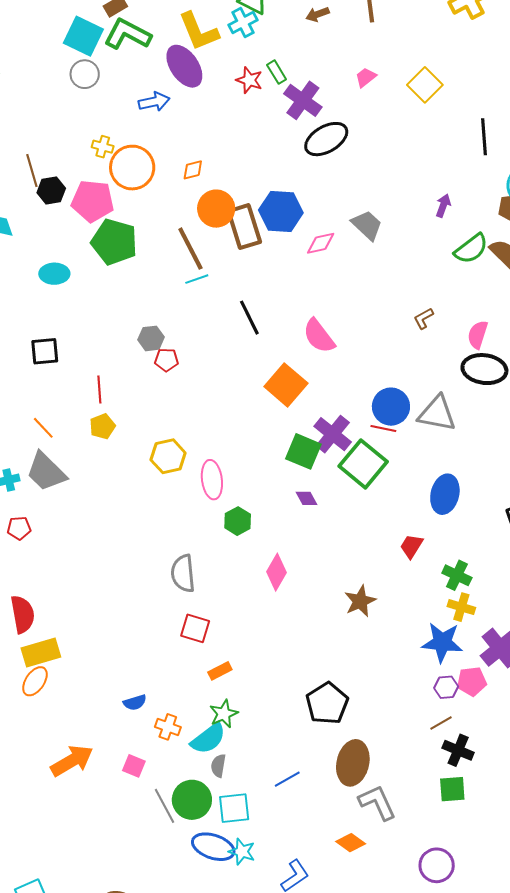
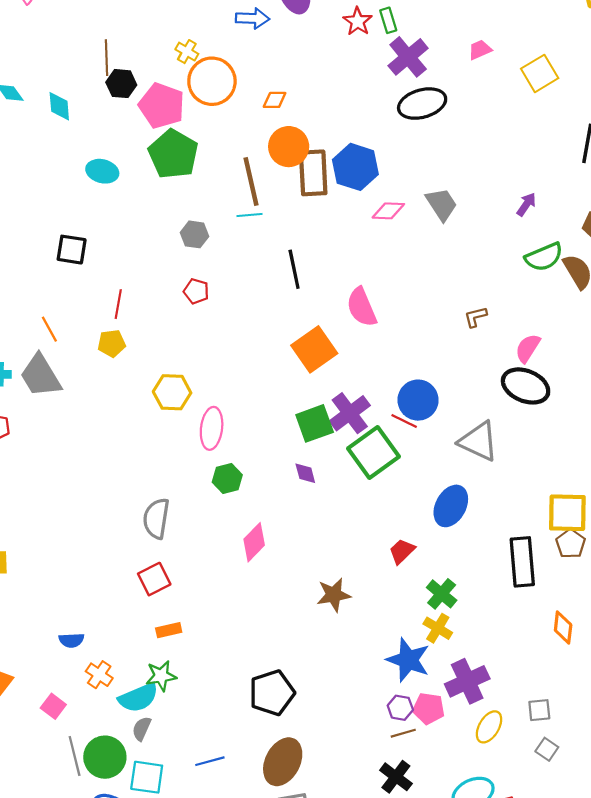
gray hexagon: (151, 338) -> (195, 234), moved
gray triangle: (437, 414) -> (479, 441), moved
green square: (303, 451) -> (315, 423), turned 33
red square: (195, 628) -> (154, 579), turned 32
brown line: (441, 723) -> (403, 733), moved

